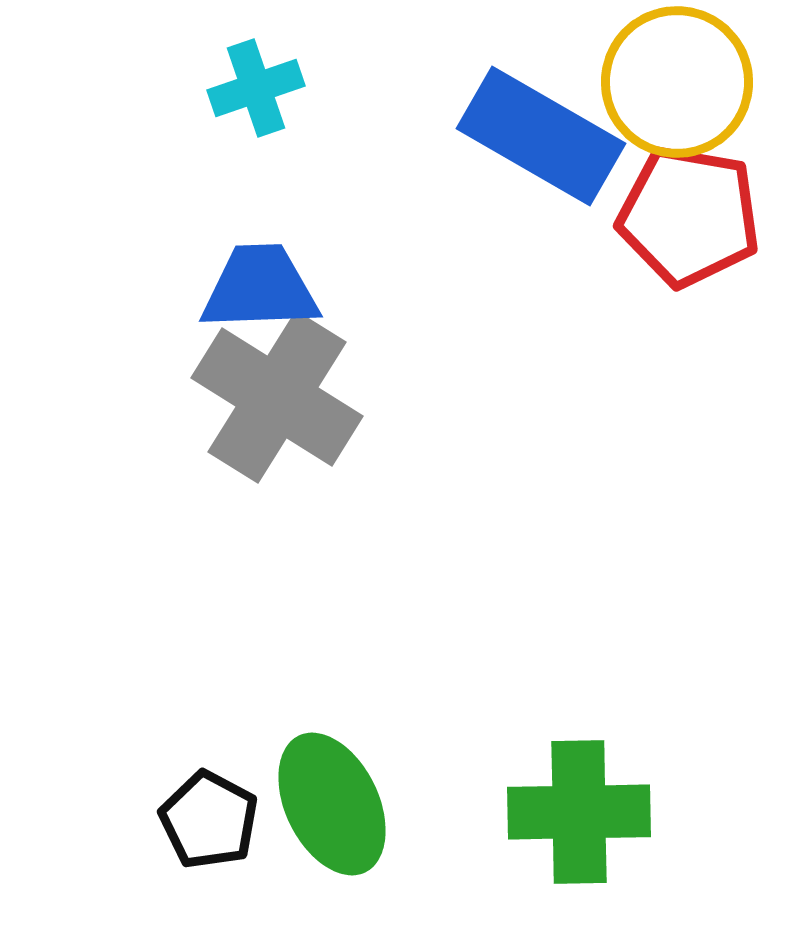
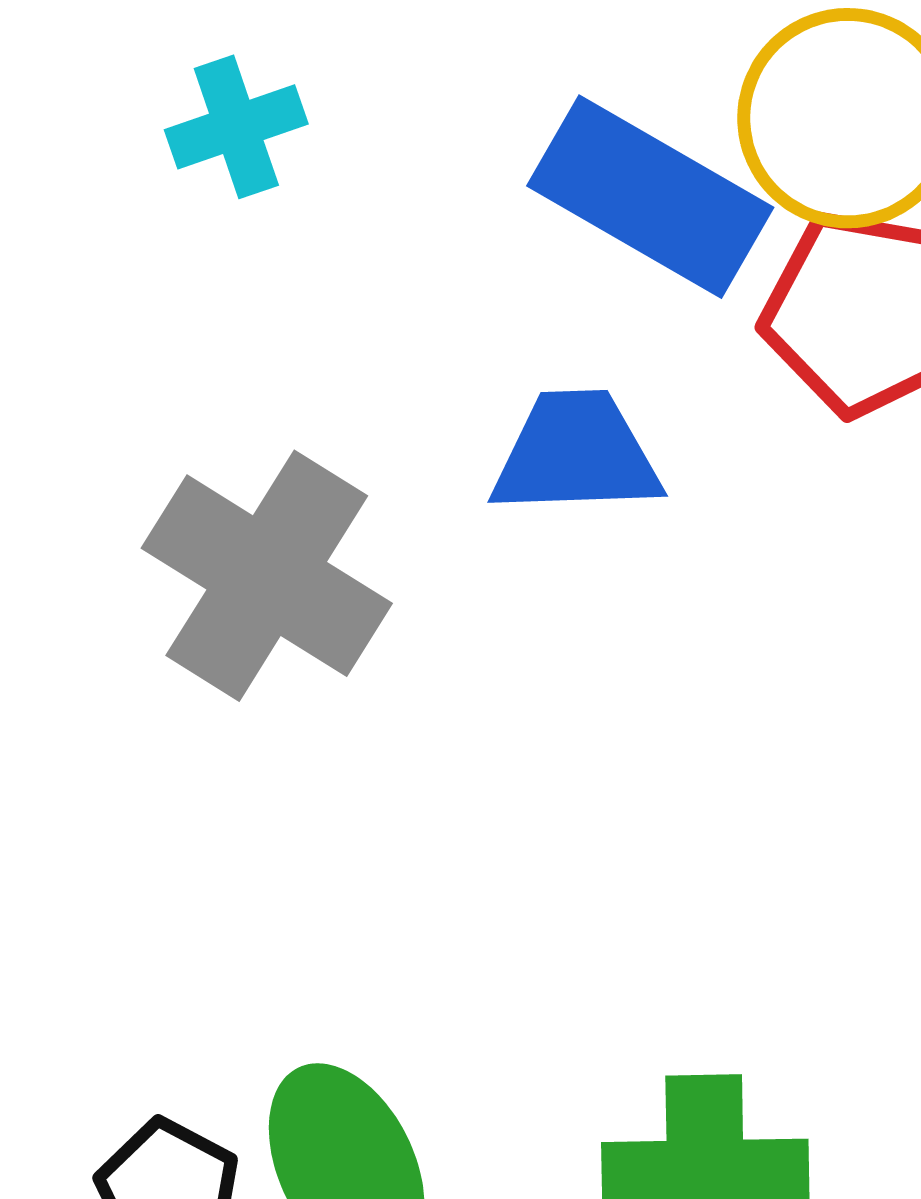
blue trapezoid: (260, 288) -> (576, 454), moved

